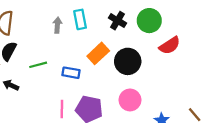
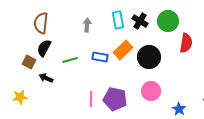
cyan rectangle: (80, 19) -> (118, 20), moved
red semicircle: (170, 46) -> (186, 43), turned -48
blue rectangle: (71, 73) -> (100, 57), moved

